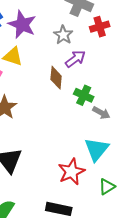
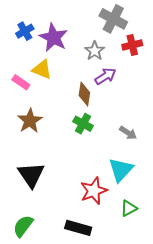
green cross: (84, 95) -> (83, 124), moved

